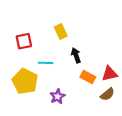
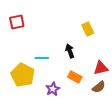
yellow rectangle: (61, 31) -> (88, 29), moved
red square: (24, 41) -> (17, 22), moved
orange rectangle: (88, 77) -> (75, 77), moved

